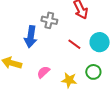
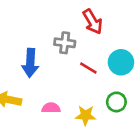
gray cross: (49, 20) -> (65, 43), moved
pink semicircle: (43, 72) -> (51, 108), turned 48

